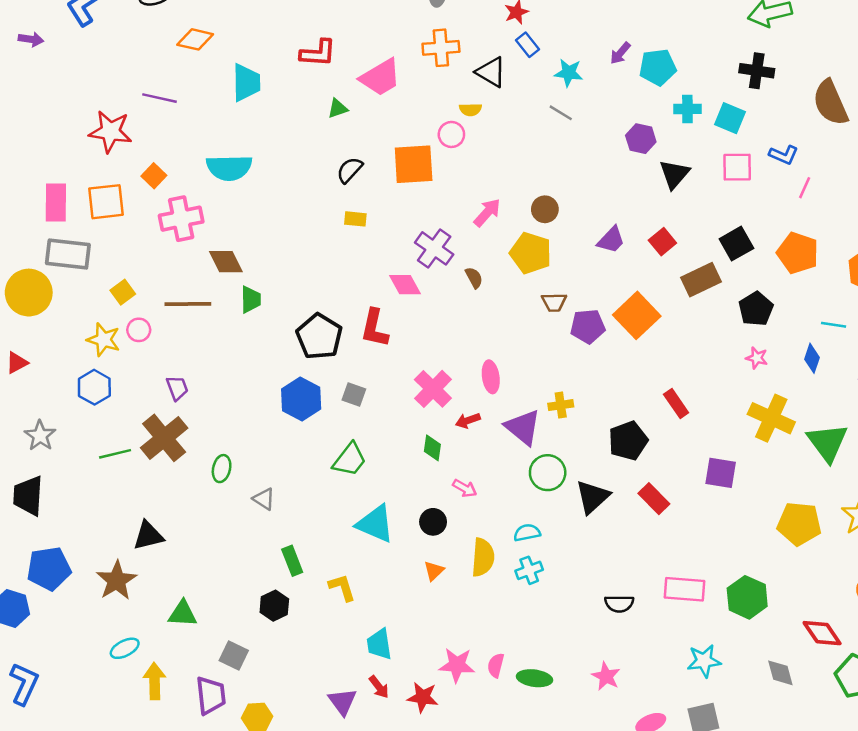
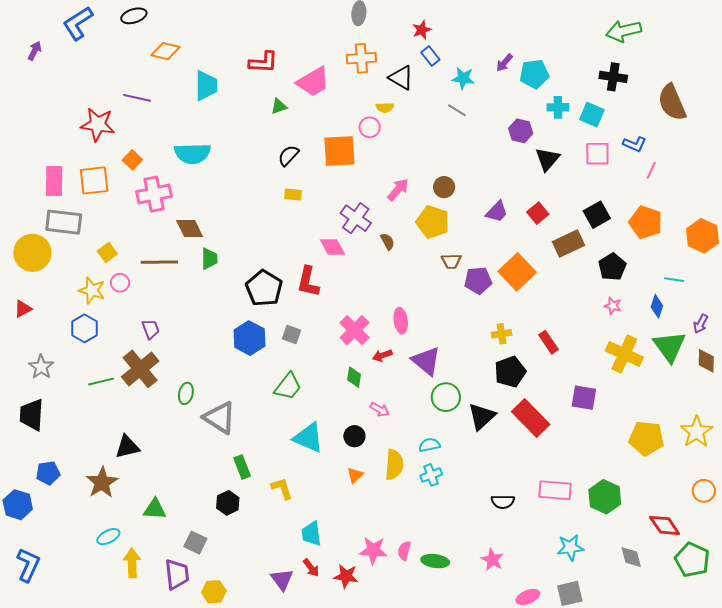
purple arrow: (31, 39) -> (34, 51), turned -72
yellow cross: (561, 405) -> (502, 334), moved
green triangle: (827, 442) -> (669, 346), moved
gray triangle: (264, 499) -> (220, 418), size x1.8
red rectangle: (654, 499) -> (531, 418), size x1.5
blue pentagon: (49, 569) -> (48, 473), size x0.7

